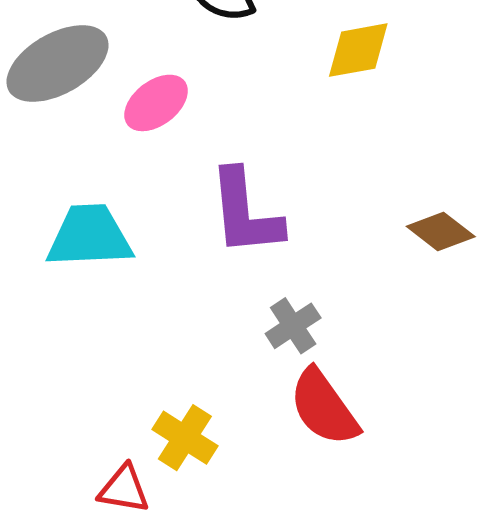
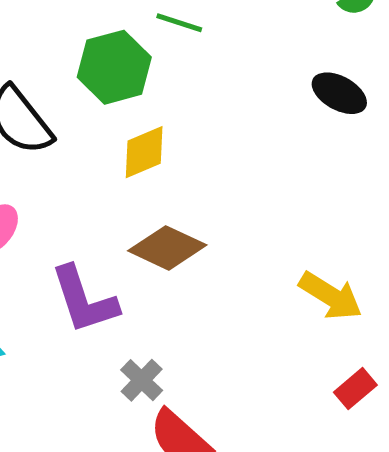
brown diamond: (441, 231) -> (167, 248), moved, size x1.4

